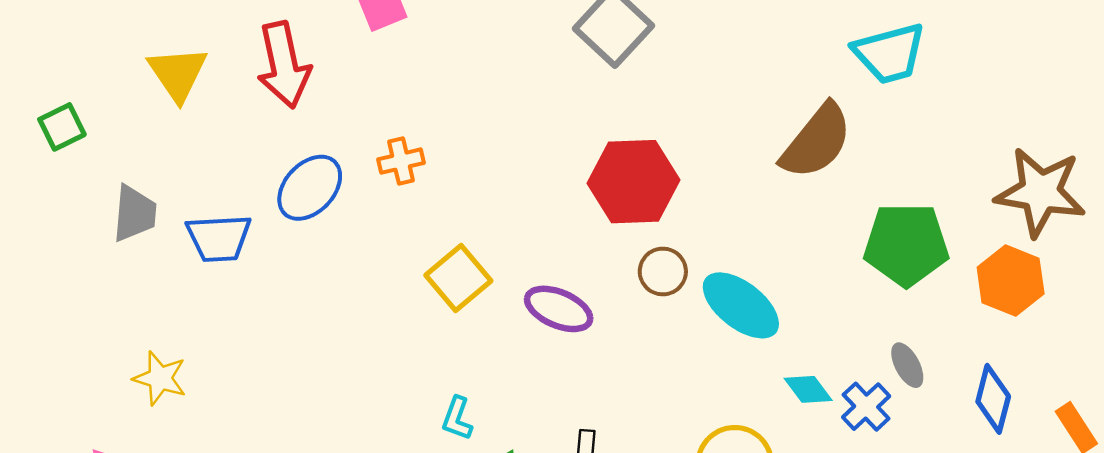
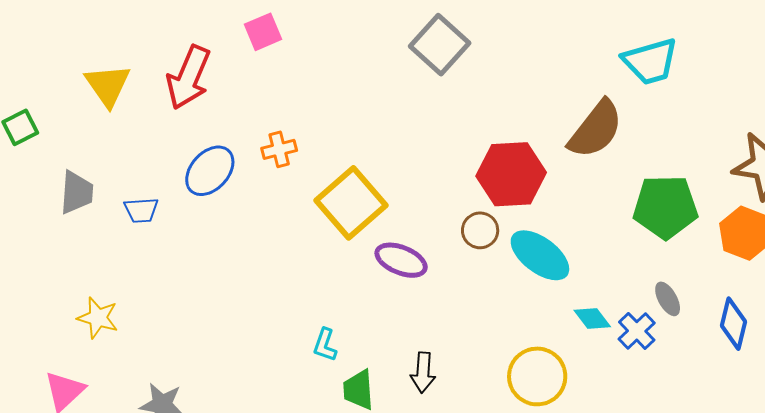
red arrow: (284, 65) -> (189, 77), turned 36
red hexagon: (634, 182) -> (511, 174), moved
blue trapezoid: (219, 238) -> (141, 210), size x0.7
yellow square: (458, 278) -> (351, 203), moved, size x1.4

